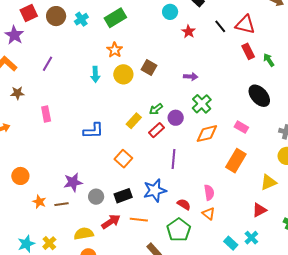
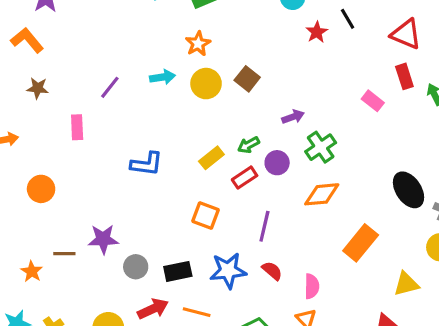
black line: (220, 26) -> (348, 19), moved
purple line: (47, 64) -> (110, 87), moved
cyan arrow: (95, 74) -> (163, 77), turned -105
purple arrow: (191, 77) -> (293, 117), moved, turned -32
black ellipse: (259, 96) -> (409, 190), moved
pink rectangle: (241, 127) -> (373, 101), moved
orange square: (123, 159) -> (206, 215), moved, turned -30
orange circle: (20, 176) -> (41, 189), moved
orange star: (39, 202) -> (32, 271), moved
brown line: (62, 204) -> (64, 254), moved
red semicircle: (184, 204) -> (272, 271), moved

